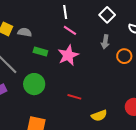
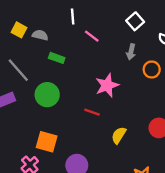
white line: (65, 12) -> (73, 16), moved
pink star: (68, 55) -> (107, 85), moved
yellow semicircle: (99, 116) -> (119, 135), turned 140

